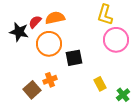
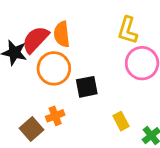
orange semicircle: (55, 18) -> (62, 34), turned -84
red semicircle: (35, 22) -> (35, 39), size x1.6

